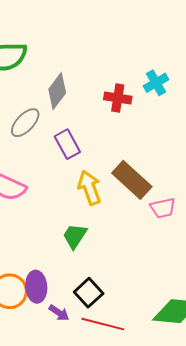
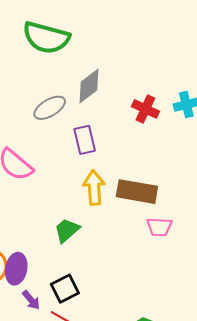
brown rectangle: (132, 180) -> (137, 192), turned -48

